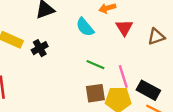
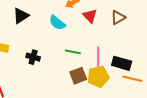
black cross: (40, 48) -> (33, 57), moved, turned -32
pink line: (123, 76) -> (98, 57), turned 30

